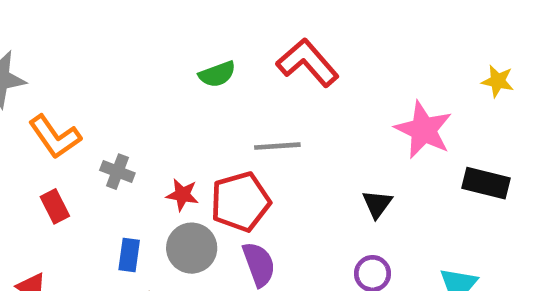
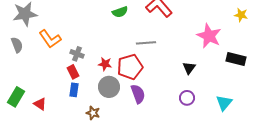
red rectangle: (55, 206) -> (73, 72), moved
blue rectangle: (129, 255) -> (74, 90), moved

